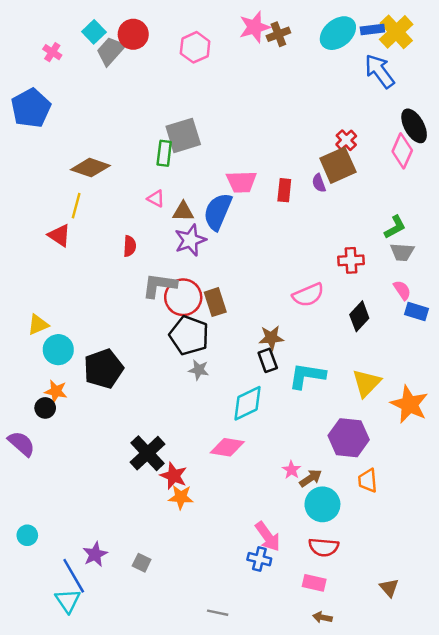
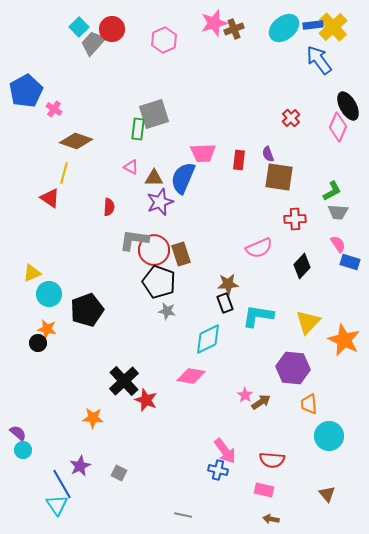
pink cross: (52, 52) -> (54, 109), moved
brown square: (338, 165) -> (279, 177), moved, turned 32
purple semicircle: (21, 444) -> (18, 433), moved, size x0.7
orange star: (181, 497) -> (93, 418), moved
cyan circle: (322, 504) -> (329, 436), moved

